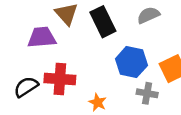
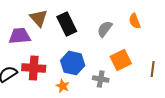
gray semicircle: (148, 15) -> (105, 29), moved, turned -30
blue hexagon: (131, 62) -> (73, 63), moved

